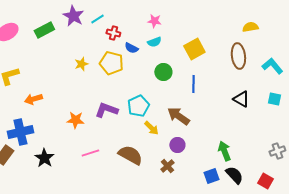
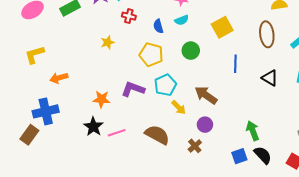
red cross: (113, 33) -> (129, 16), moved
blue semicircle: (131, 48) -> (158, 26), turned 48
yellow pentagon: (111, 63) -> (151, 55), moved
blue line: (193, 84) -> (235, 64), moved
black star: (44, 158) -> (93, 127), moved

